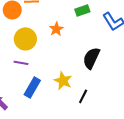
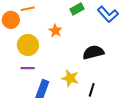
black semicircle: (91, 58) -> (93, 52), turned 60

